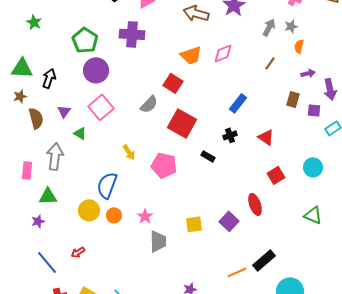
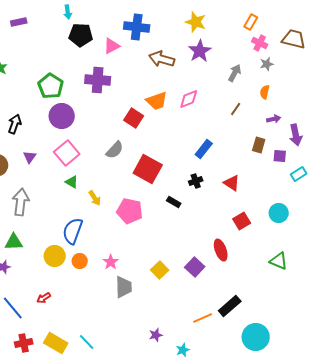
gray star: (291, 26) -> (267, 64), moved
red square: (173, 83) -> (134, 118), moved
green triangle: (80, 133) -> (72, 182), moved
yellow square: (194, 224) -> (160, 270), turned -36

